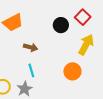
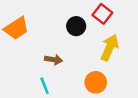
brown arrow: (31, 47) -> (54, 60), moved

